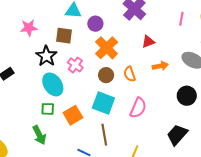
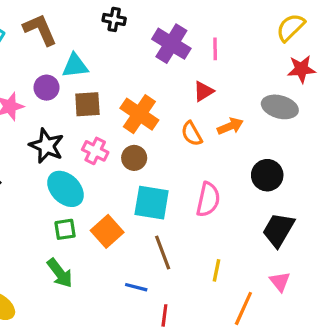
pink line: (181, 19) -> (215, 49), moved
purple circle: (95, 24) -> (47, 88), moved
brown square: (64, 36) -> (87, 104), moved
orange semicircle: (130, 74) -> (192, 134), moved
brown circle: (106, 75) -> (134, 158), moved
black circle: (187, 96) -> (267, 175), moved

